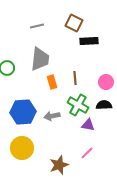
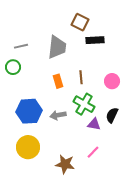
gray line: (37, 26) -> (21, 46), moved
gray trapezoid: (40, 59) -> (57, 47), moved
black semicircle: (104, 105) -> (112, 115), moved, turned -63
brown star: (59, 165) -> (65, 164), turned 30

